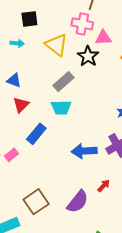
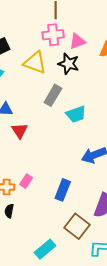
cyan trapezoid: (61, 108) -> (76, 114), moved
blue rectangle: (36, 134) -> (63, 190), moved
brown square: (36, 202) -> (77, 226), moved

